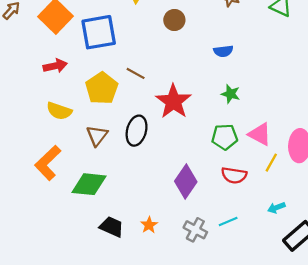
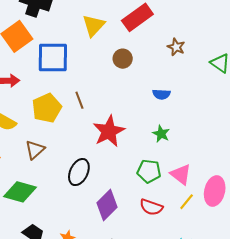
brown line: (136, 73) -> (79, 100), turned 30
black ellipse: (137, 131) -> (79, 172), moved

